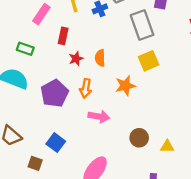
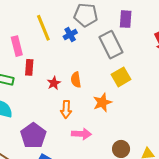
pink rectangle: (41, 14) -> (17, 46), turned -42
red rectangle: (63, 36) -> (29, 67), moved
purple pentagon: (54, 93) -> (33, 136), moved

